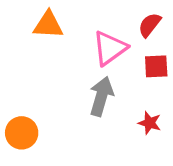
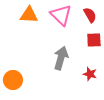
red semicircle: (150, 25) -> (90, 15), turned 112
pink triangle: (110, 48) -> (61, 15), moved, turned -40

